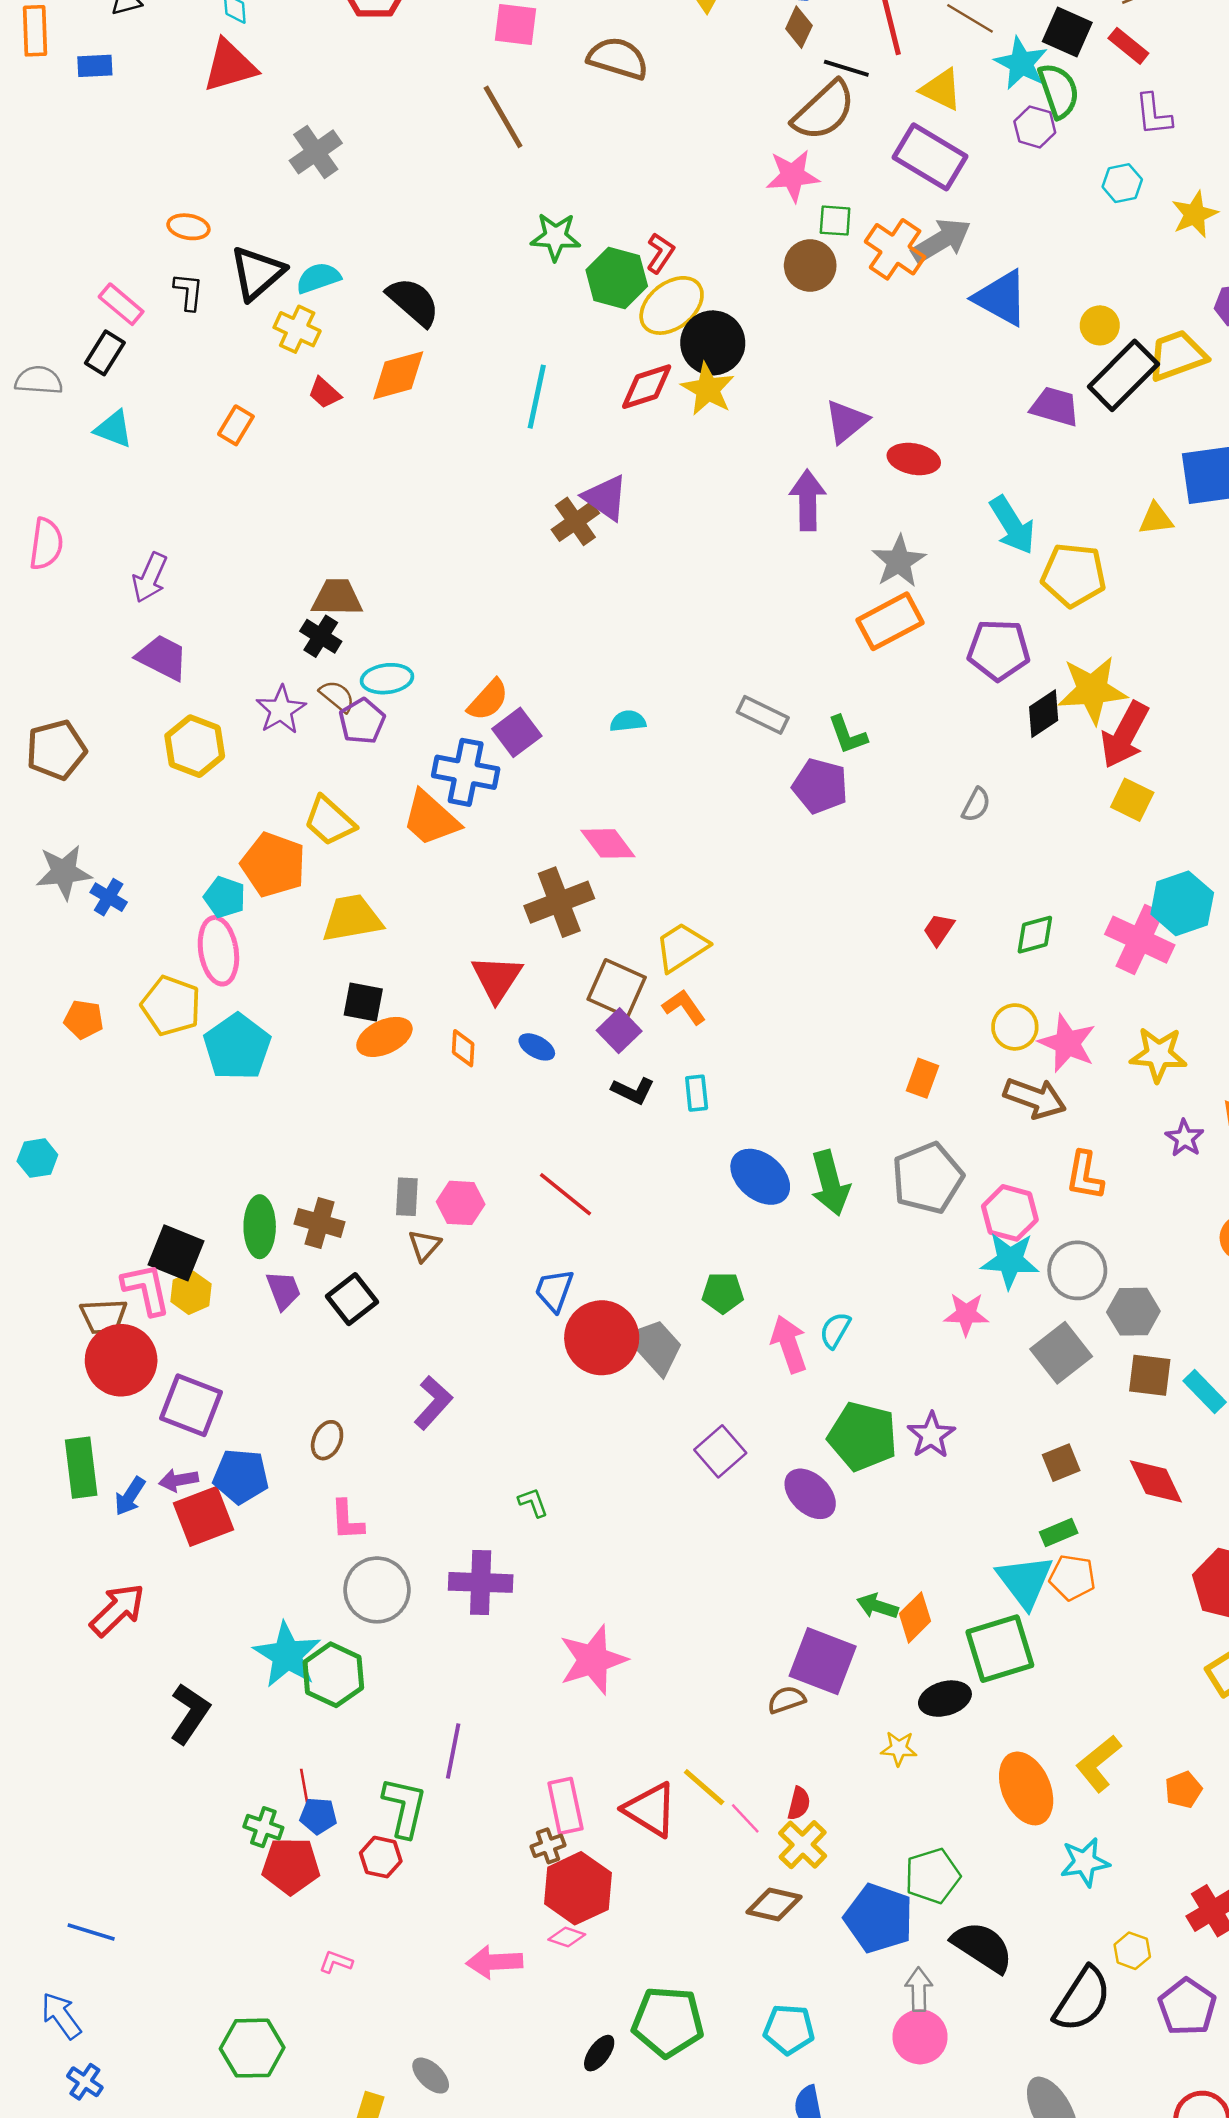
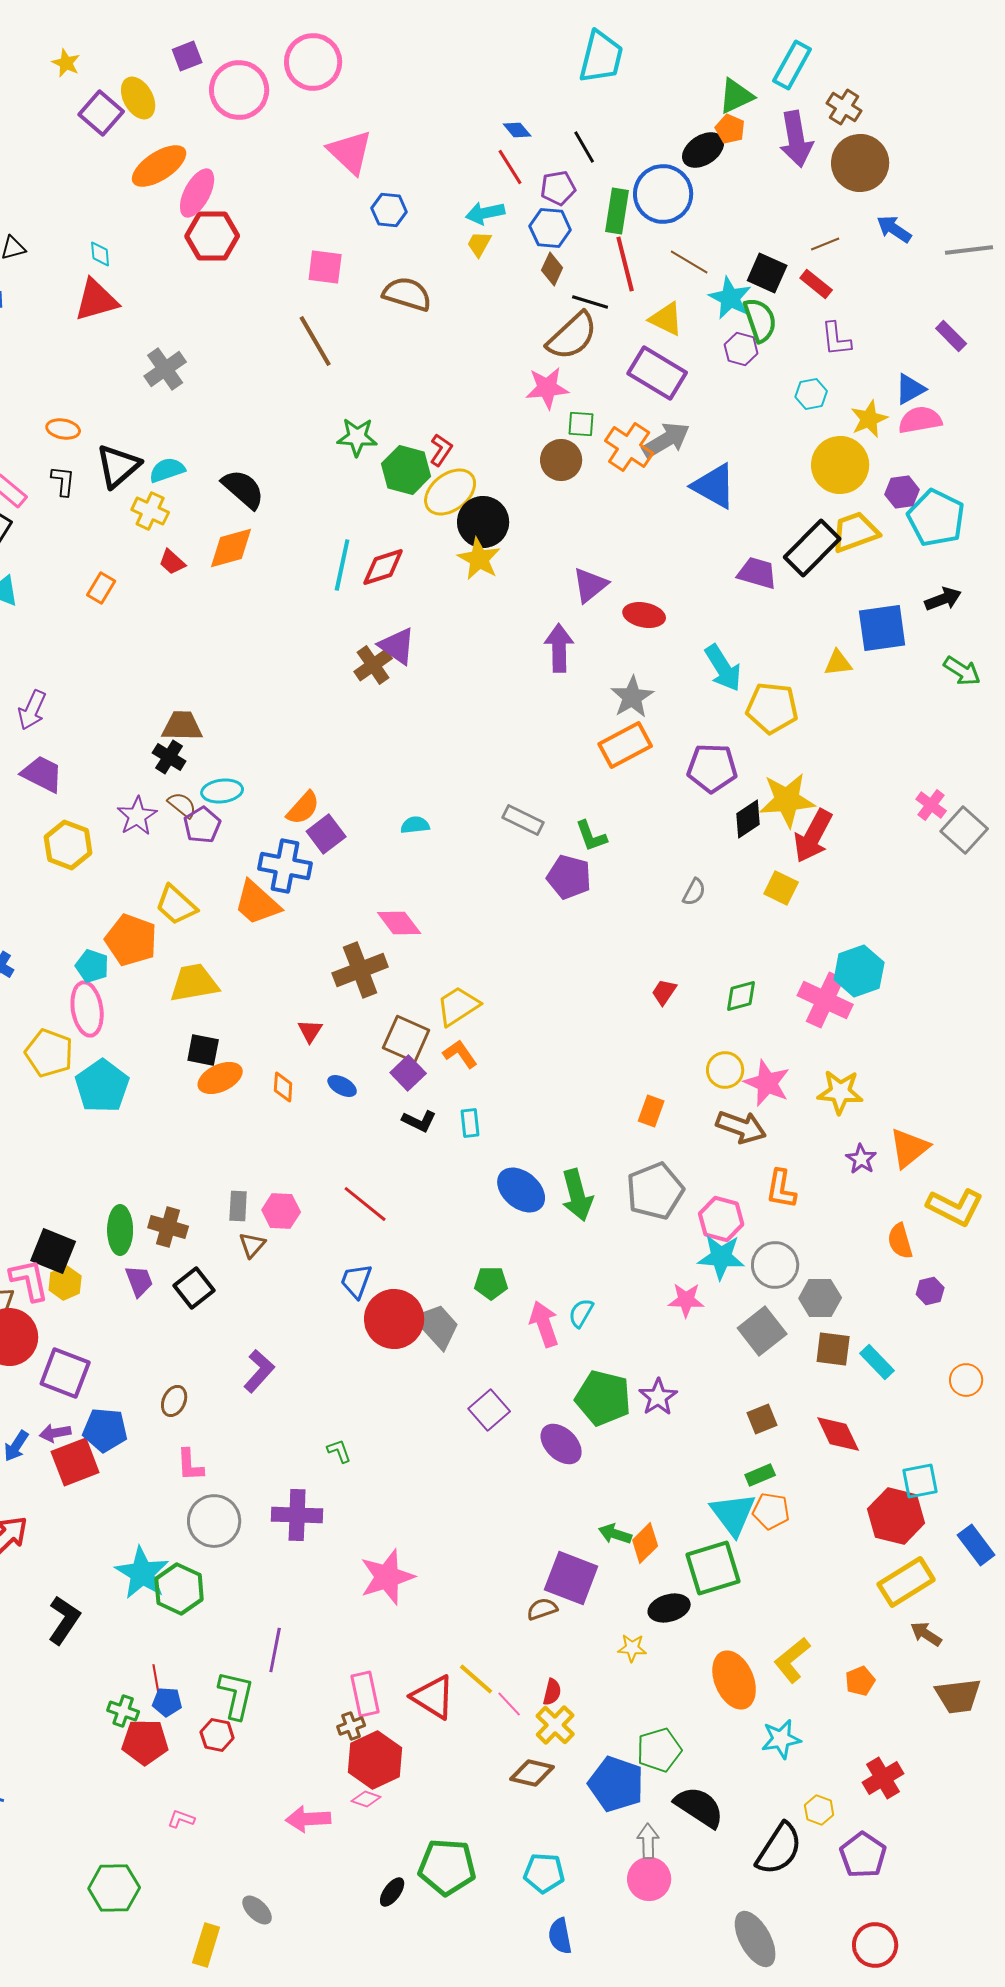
yellow circle: (1100, 325) -> (840, 465), moved, size x1.8
red diamond: (647, 387) -> (383, 567), moved
yellow square: (1132, 800) -> (781, 888), moved
red triangle: (497, 978) -> (310, 1031), size x0.6

